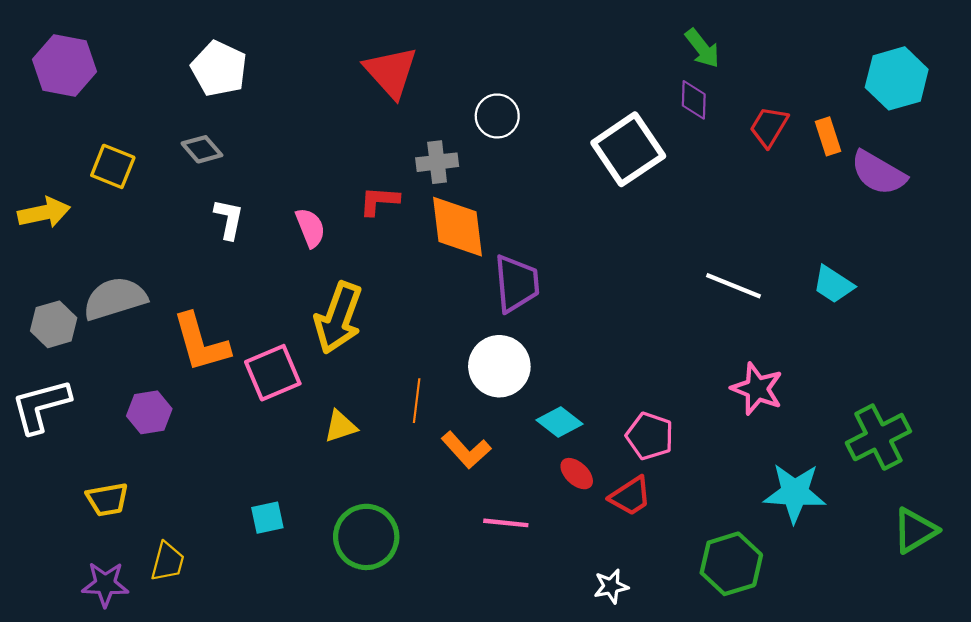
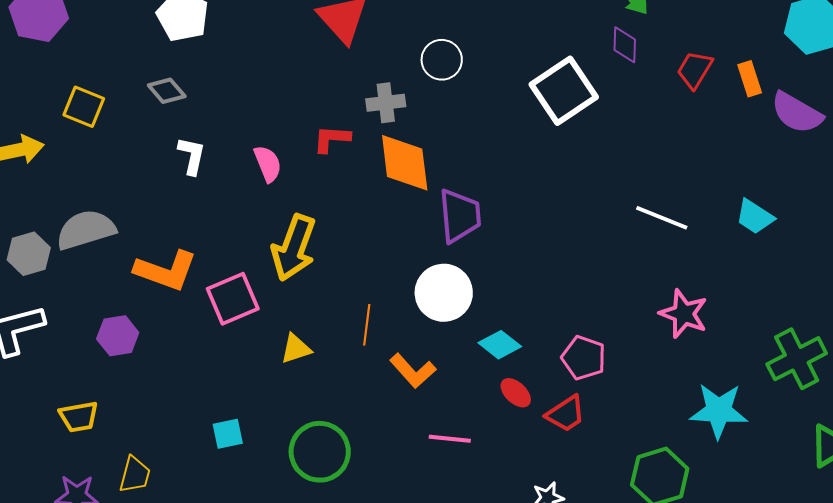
orange L-shape: (201, 343) -> (166, 271), turned -54

